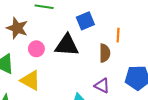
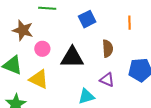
orange line: (118, 35) -> (130, 23), moved
black triangle: (67, 45) -> (72, 57), moved

